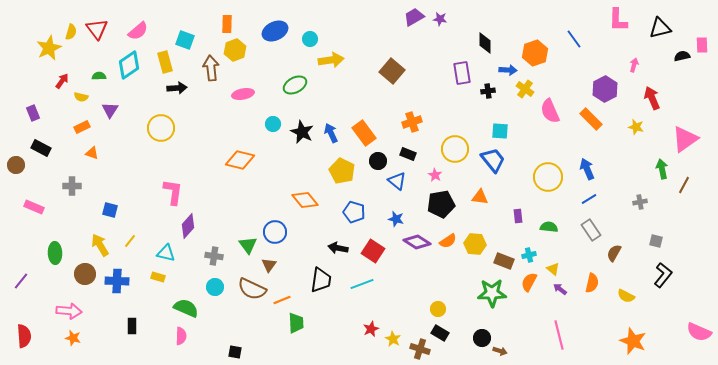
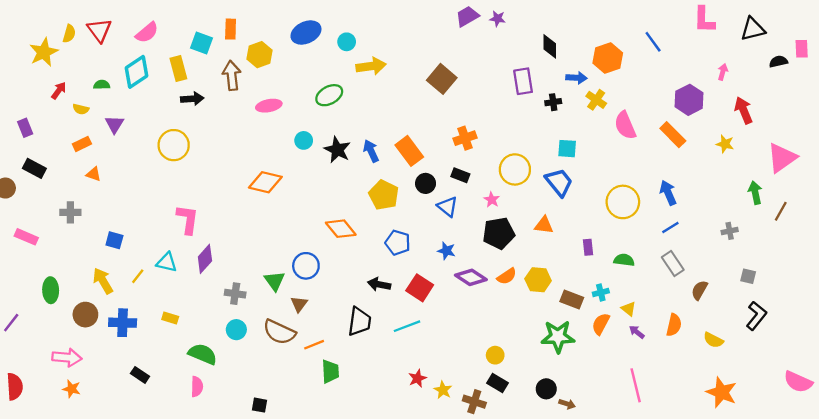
orange rectangle: (227, 24) -> (231, 29), moved
cyan triangle: (166, 253) -> (167, 262), moved
black rectangle: (132, 326) -> (140, 375), turned -56

